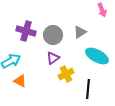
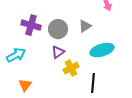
cyan ellipse: (97, 56) -> (102, 50), turned -45
orange triangle: (20, 81) -> (25, 85), moved, turned 40

